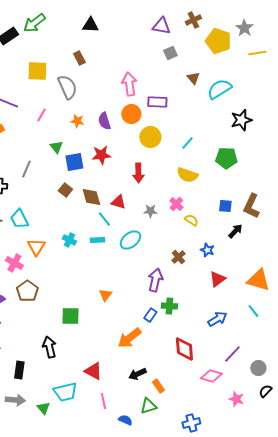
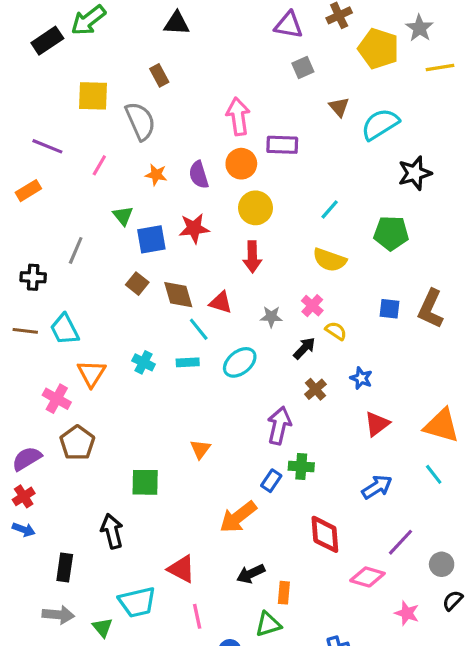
yellow circle: (150, 137) -> (255, 208), moved
black arrow: (235, 231) -> (304, 348), moved
orange rectangle: (158, 386) -> (284, 593), turned 40

